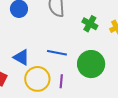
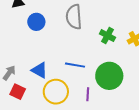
purple line: (61, 81) -> (88, 94), moved

